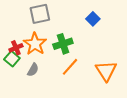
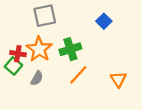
red cross: (16, 48) -> (18, 54), turned 32
orange triangle: (106, 71) -> (118, 79), size x0.7

